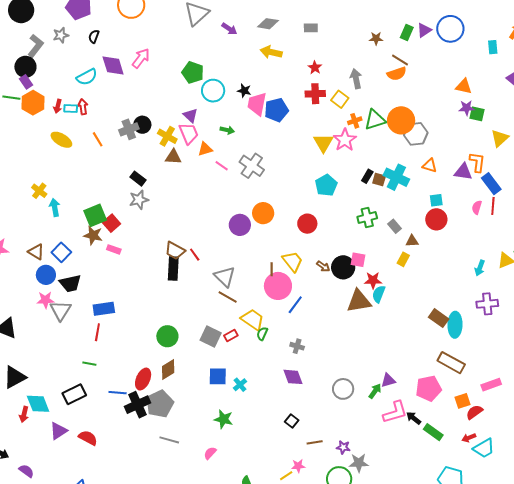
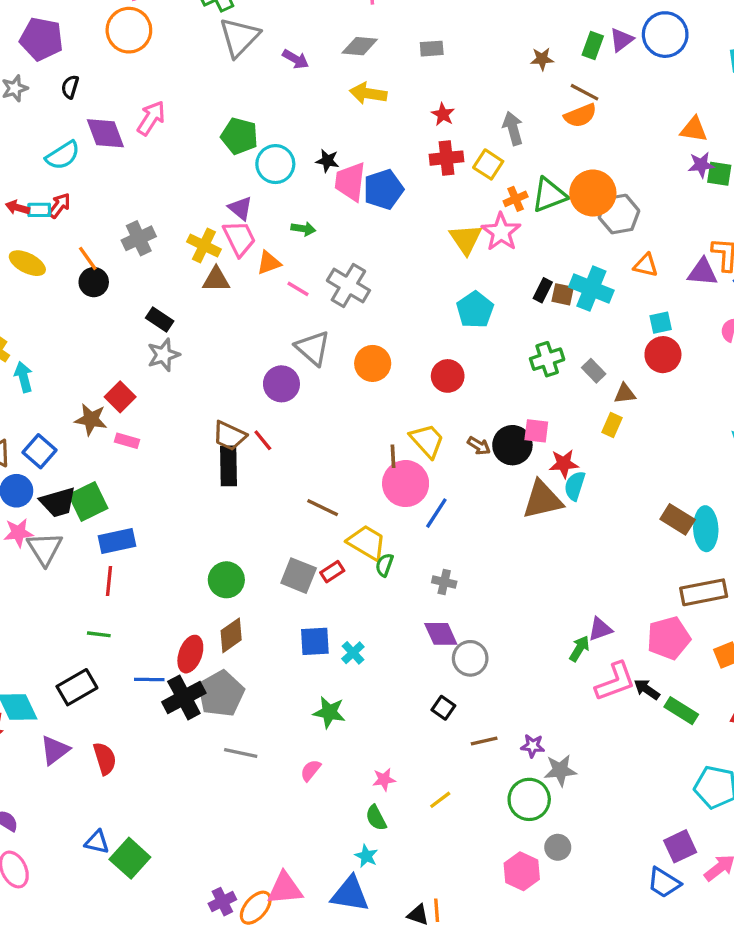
red arrow: (58, 106) -> (17, 207), turned 96
red arrow: (83, 107) -> (59, 206), turned 49
black circle: (142, 125) -> (94, 282), moved
green square: (95, 215) -> (88, 501), moved
purple circle: (240, 225) -> (281, 384), moved
gray triangle: (225, 277) -> (313, 348), moved
brown rectangle: (451, 363) -> (704, 592), turned -36
gray circle: (343, 389) -> (470, 658), moved
red semicircle: (88, 438) -> (105, 759), turned 48
pink star: (298, 466) -> (384, 780), moved

